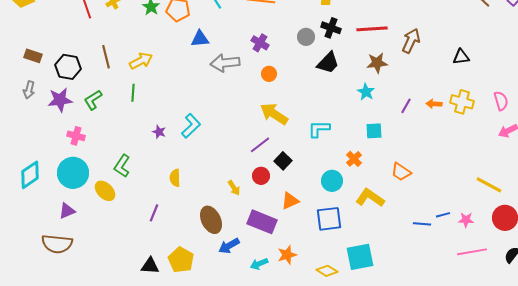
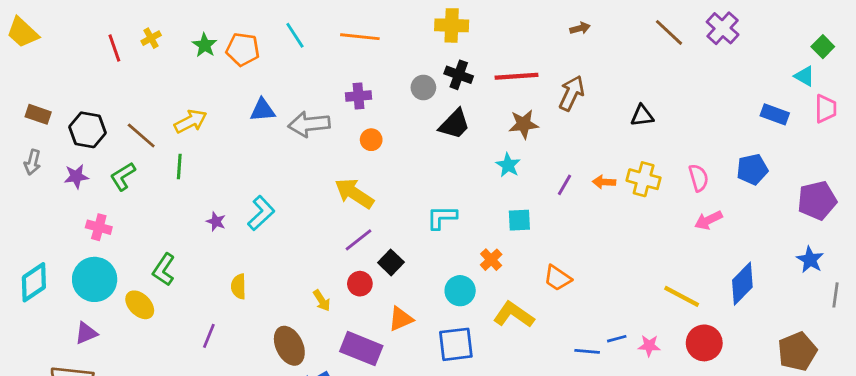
blue triangle: (200, 39) -> (263, 110), moved
purple cross: (260, 43) -> (358, 96), turned -36
brown line: (106, 57) -> (141, 135), moved, turned -35
purple star: (60, 100) -> (76, 176), size x0.7
yellow arrow: (274, 114) -> (354, 193), moved

